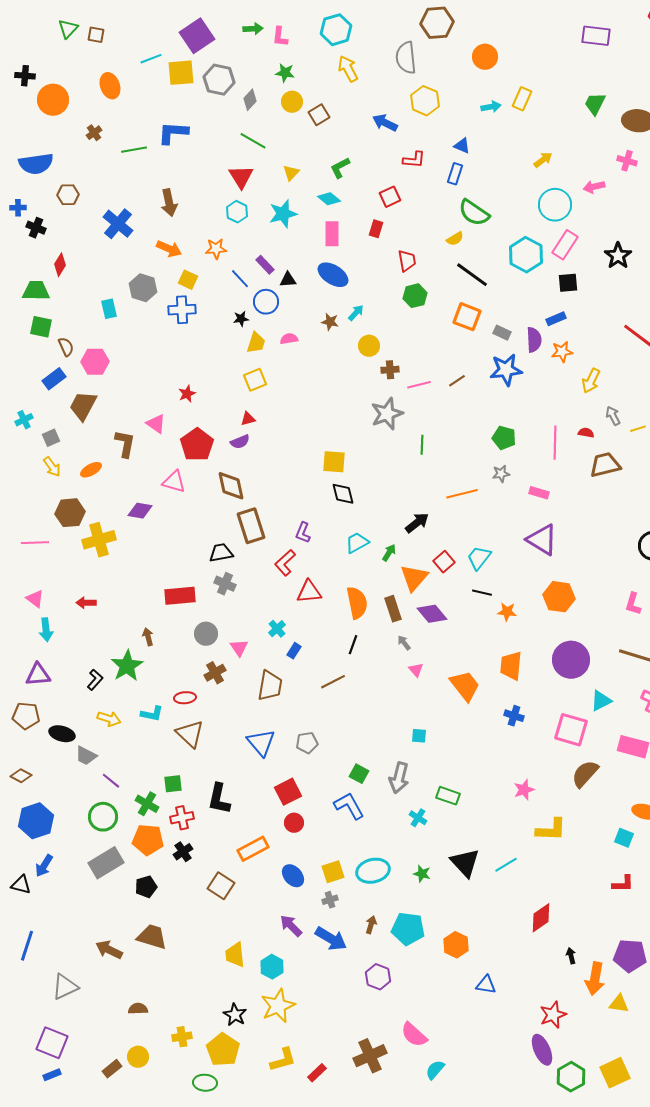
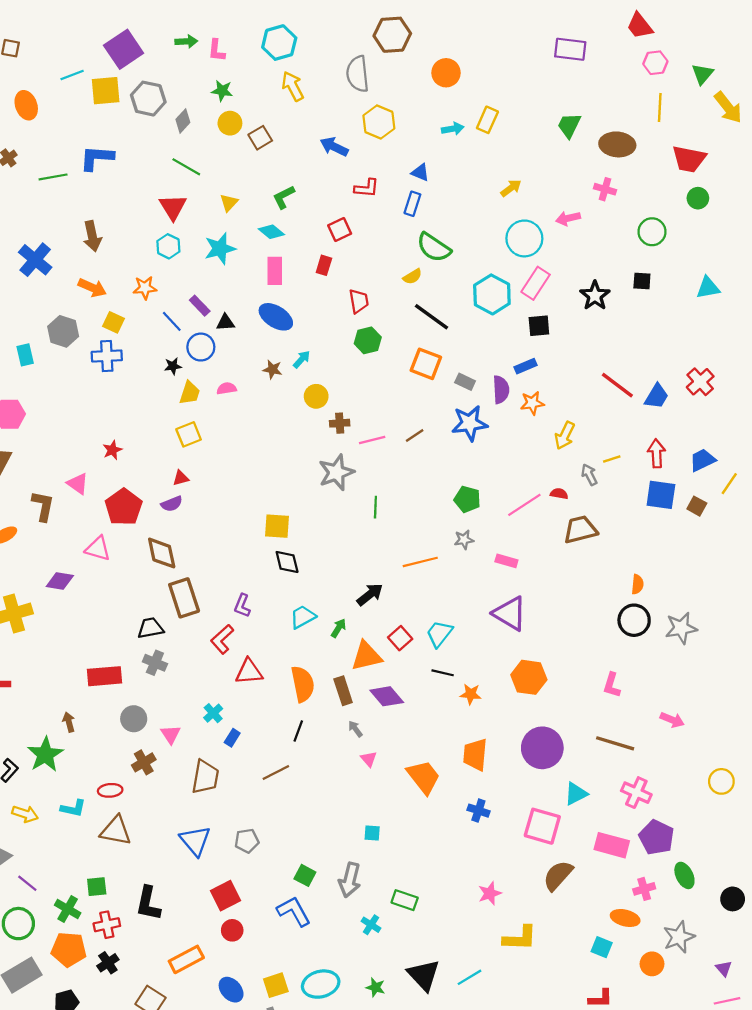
yellow line: (638, 429) -> (612, 459), moved
pink line: (555, 443) -> (524, 505), turned 56
orange triangle: (414, 578) -> (367, 656), turned 36
brown triangle: (190, 734) -> (116, 831), turned -32

